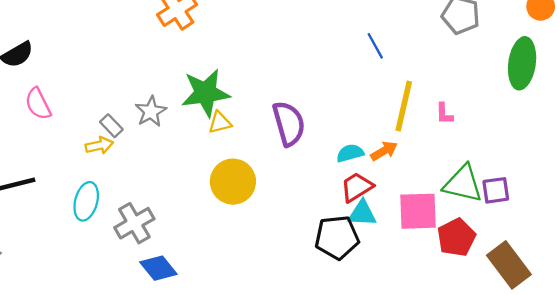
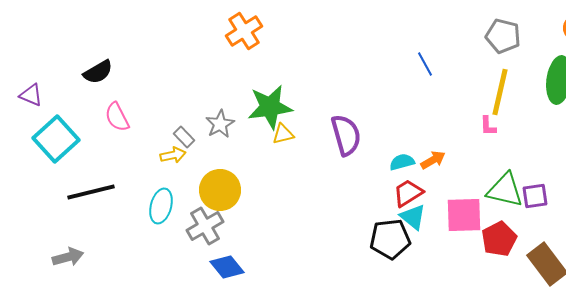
yellow line: (404, 106) -> (500, 92), moved
yellow circle: (233, 182) -> (220, 190), moved
cyan triangle: (362, 213) -> (413, 217), turned 36

